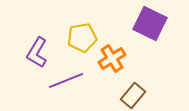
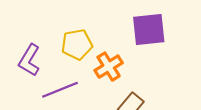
purple square: (150, 23) -> (149, 30), turned -32

